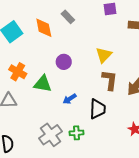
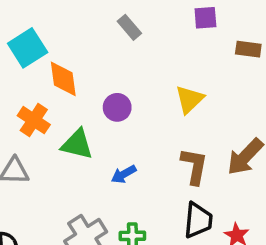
orange diamond: (44, 28) -> (63, 79), moved
brown L-shape: (110, 80) -> (194, 166), moved
black trapezoid: (98, 109) -> (198, 220), moved

